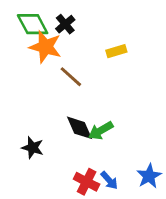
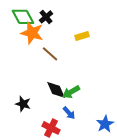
blue arrow: (109, 180) -> (69, 113), moved
red cross: (87, 182) -> (51, 128), moved

